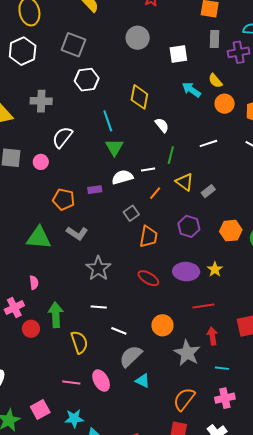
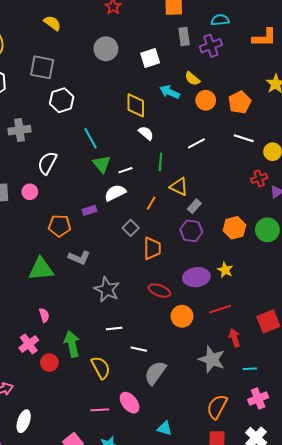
yellow diamond: (139, 97) -> (136, 105), moved
white line: (148, 169) -> (125, 170), moved
gray rectangle: (208, 191) -> (194, 206), moved
orange circle: (162, 325) -> (182, 316), moved
cyan triangle: (143, 381) -> (165, 428), moved

